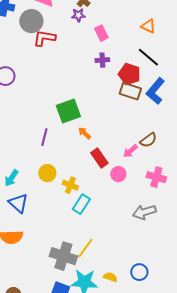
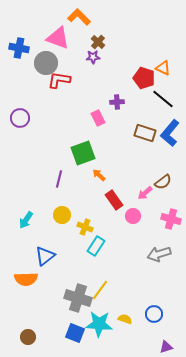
pink rectangle: (101, 33) -> (98, 118), moved
red pentagon: (129, 74) -> (144, 78), moved
blue triangle: (18, 203) -> (45, 256), moved, turned 40

